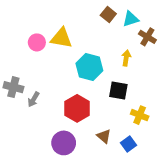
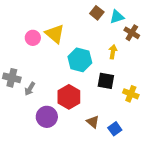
yellow triangle: (61, 38) -> (55, 34), turned 30
yellow cross: (140, 115) -> (131, 94), moved
purple circle: (64, 143) -> (47, 117), moved

